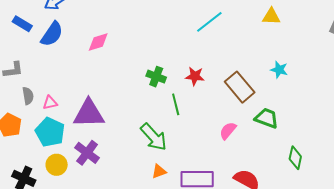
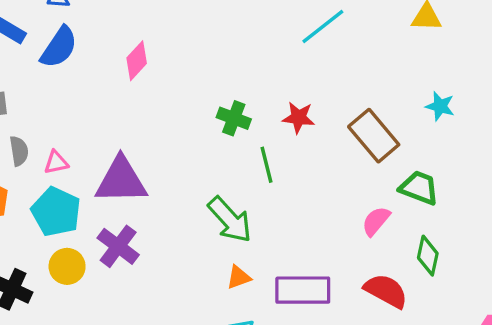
pink diamond: (98, 42) -> (137, 61), turned -30
pink semicircle: (228, 131) -> (376, 221), moved
green diamond: (295, 158) -> (428, 256), moved

